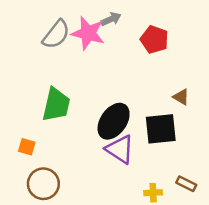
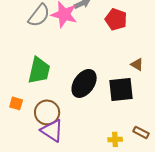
purple triangle: (120, 149) -> (52, 130), moved
brown circle: (43, 184) -> (47, 112), moved

